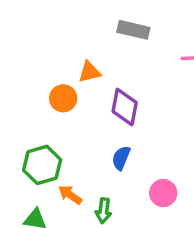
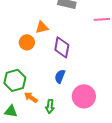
pink circle: (163, 193) -> (84, 96), size x1.5

